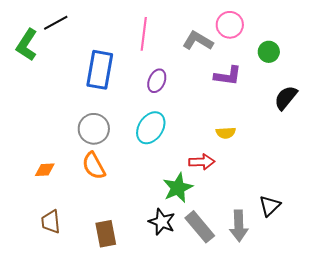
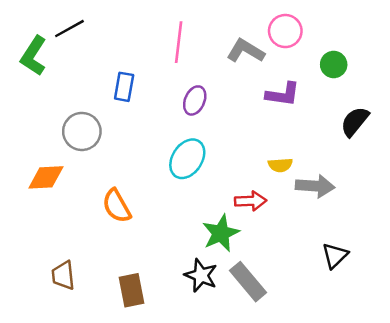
blue rectangle: (100, 70) -> (124, 87), size x0.6
gray circle: (94, 129) -> (82, 131), moved
orange diamond: (45, 170) -> (46, 177), moved, size x1.4
gray arrow: (239, 226) -> (315, 186), moved, turned -84

